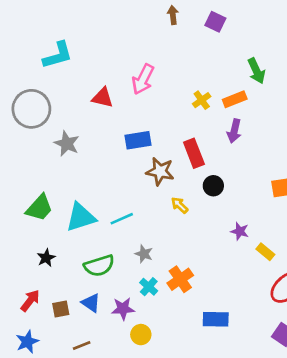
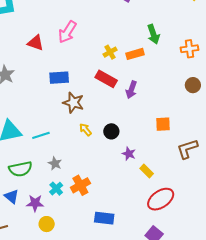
purple arrow: (234, 131) -> (131, 90), moved
red rectangle: (194, 153) -> (106, 79), moved, turned -45
black circle: (213, 186) -> (111, 131), moved

